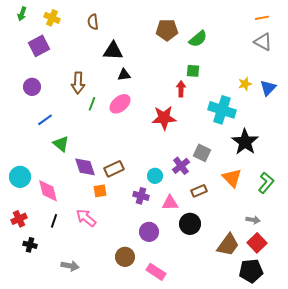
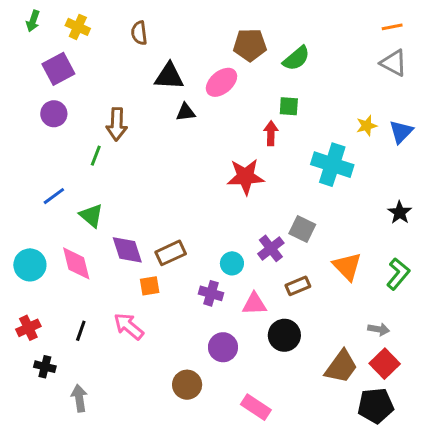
purple circle: (32, 87) -> (54, 114), moved
green line: (92, 104) -> (96, 156), moved
pink ellipse: (120, 104) -> (221, 82), moved
blue line: (45, 120) -> (54, 196), moved
black star: (245, 142) -> (400, 213), moved, size x0.6
pink diamond: (48, 191) -> (76, 263), moved
gray arrow: (70, 266) -> (79, 398), moved, turned -108
pink rectangle: (156, 272) -> (256, 407), moved

